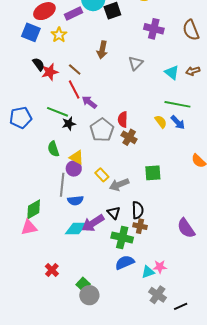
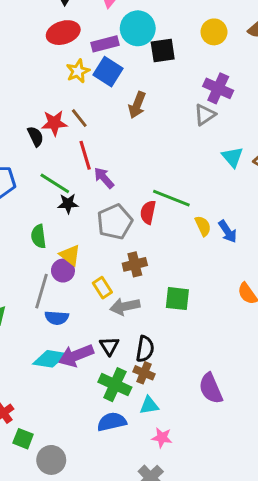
blue square: (31, 32) -> (108, 72), moved
gray triangle: (136, 63) -> (205, 115), moved
black semicircle: (39, 64) -> (35, 136), moved
brown line: (75, 69) -> (79, 118), moved
green line: (177, 104) -> (171, 198), moved
brown cross: (129, 137) -> (135, 264), moved, turned 35
cyan triangle: (148, 272) -> (149, 405), moved
green square: (83, 284) -> (23, 439), moved, turned -32

